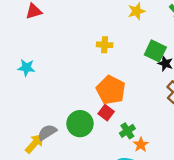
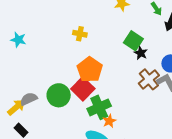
yellow cross: (105, 45) -> (80, 34), moved
red square: (106, 113) -> (83, 89), size x1.6
green cross: (127, 131) -> (99, 107), size x1.6

